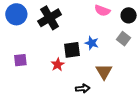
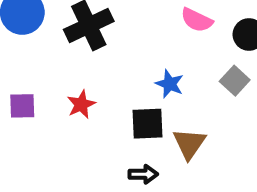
black square: (72, 50) -> (147, 124), moved
red star: (58, 65) -> (81, 104), moved

